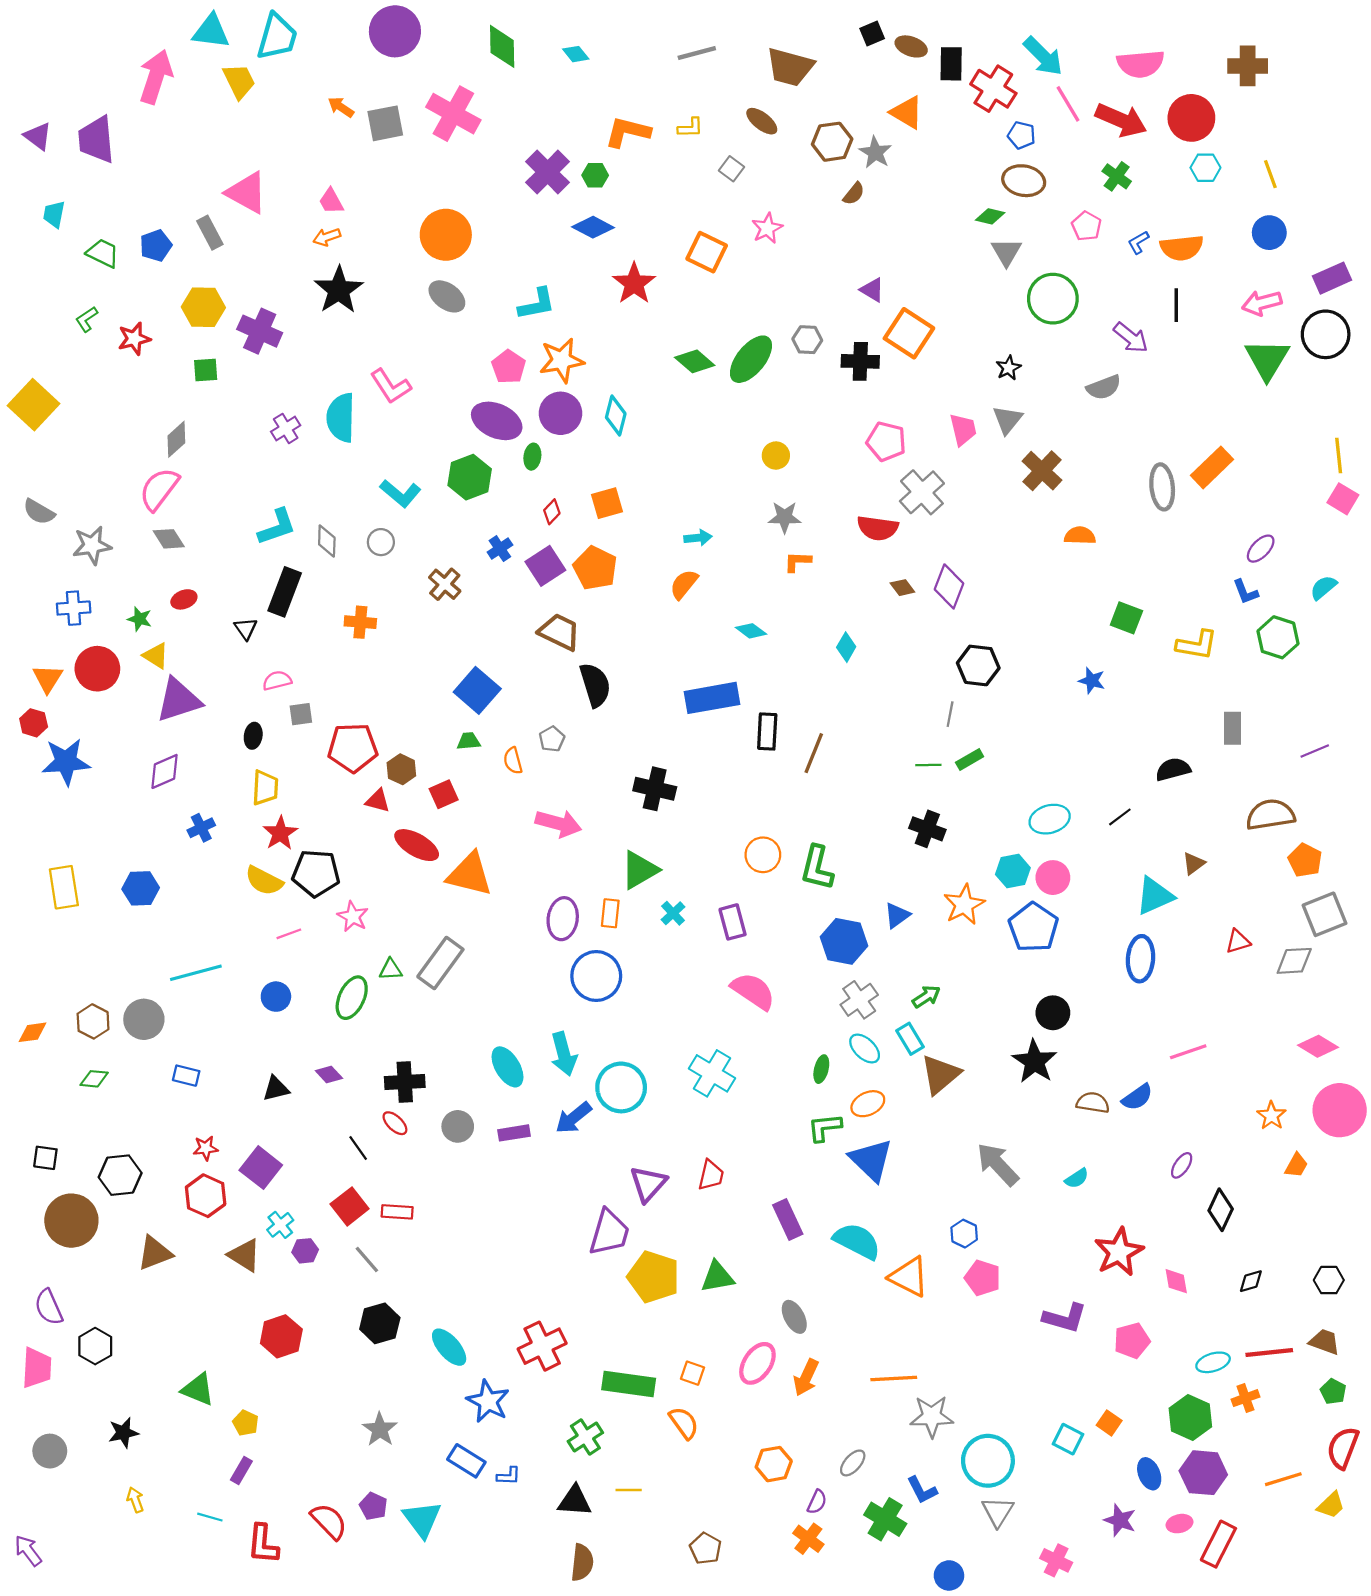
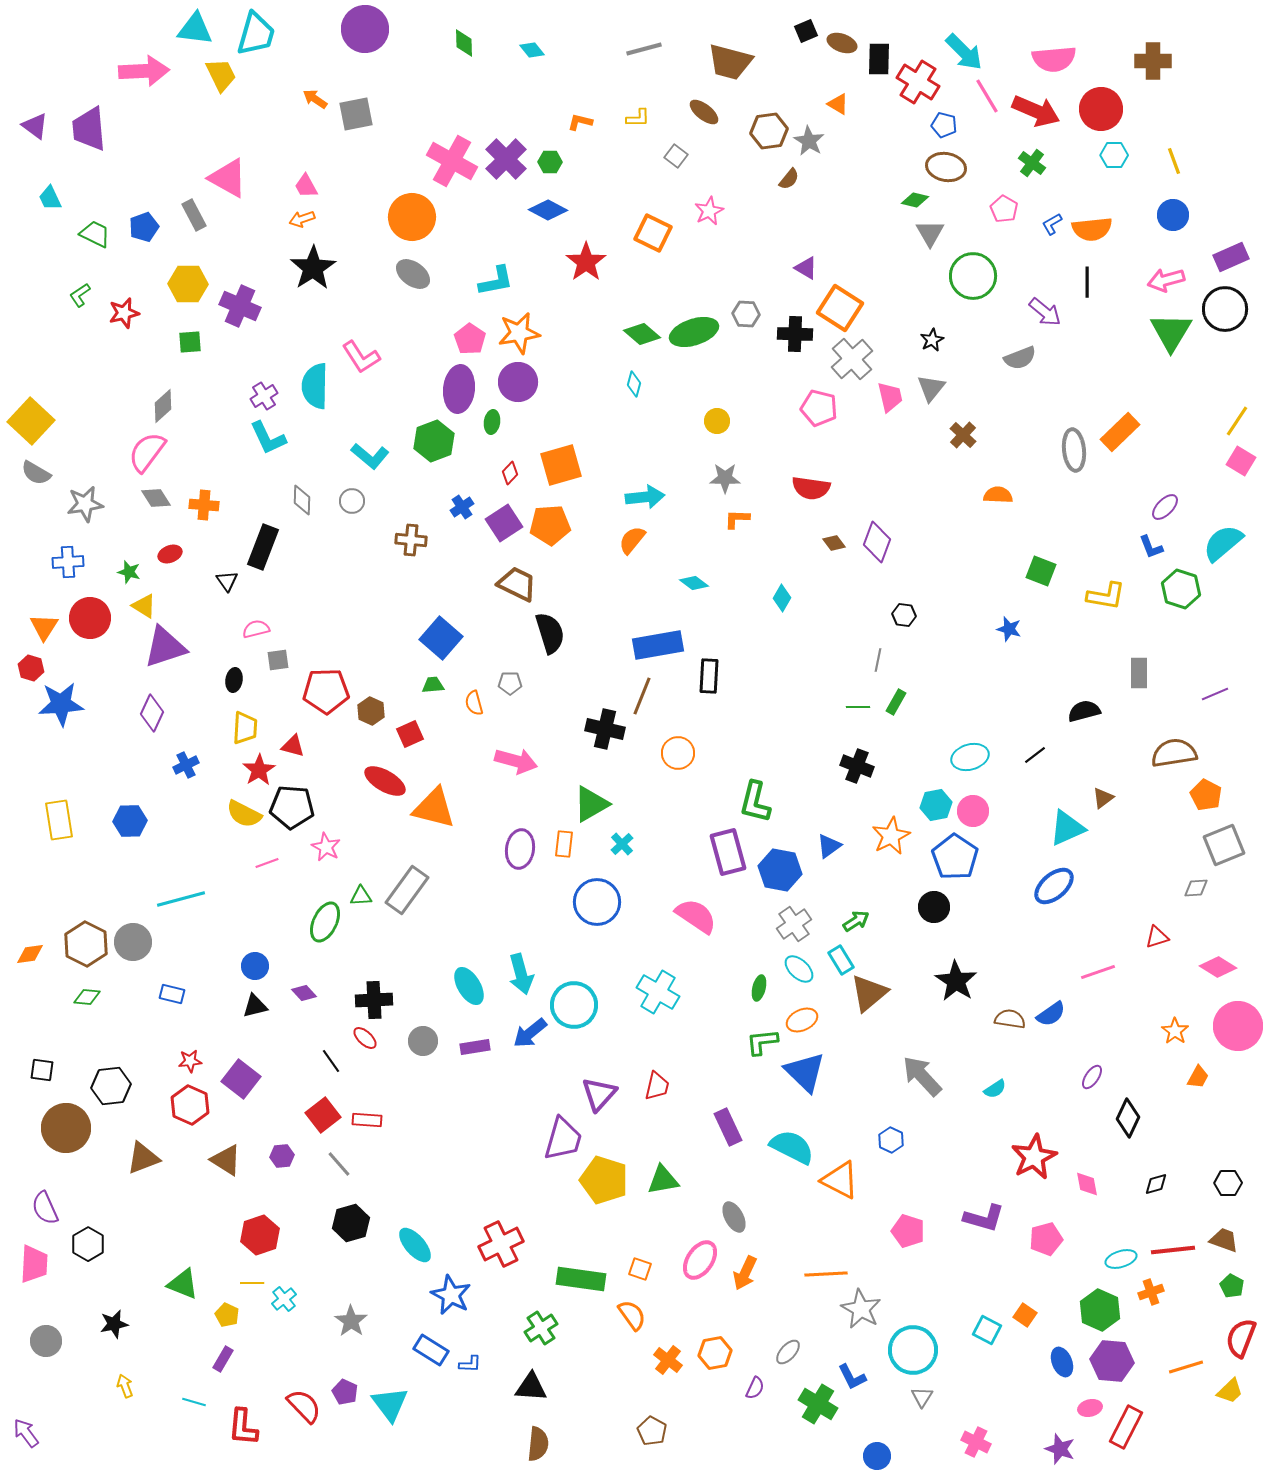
green diamond: (502, 46) -> (464, 43), size x0.7
pink arrow: (156, 77) -> (144, 71), turned 69
orange triangle: (907, 112) -> (838, 104), size x0.7
pink cross: (453, 114) -> (452, 161), moved
orange L-shape: (628, 132) -> (580, 122), size x0.6
cyan trapezoid: (54, 214) -> (50, 198), turned -36
green ellipse: (751, 359) -> (694, 332), turned 33
yellow square: (34, 405) -> (31, 421), moved
cyan diamond: (616, 415) -> (634, 384), moved, size x0.7
purple ellipse: (497, 421) -> (459, 389), turned 72
yellow line: (1339, 456) -> (1237, 421), turned 40
brown cross: (1042, 471) -> (963, 435), size x0.7
gray cross: (922, 492) -> (852, 359), moved
orange square: (607, 503) -> (561, 465), size x1.4
cyan L-shape: (277, 527) -> (268, 438), moved, turned 84
cyan arrow: (698, 538) -> (645, 497), size x1.5
orange pentagon: (595, 568) -> (550, 525), turned -30
brown cross: (445, 584) -> (411, 540), turned -36
cyan semicircle: (1323, 588) -> (1223, 543), size x1.6
orange cross: (360, 622) -> (204, 505), moved
black hexagon: (978, 665) -> (904, 615), size x0.6
gray pentagon: (552, 739) -> (510, 683), turned 30
brown line: (814, 753) -> (642, 696), moved
green rectangle: (970, 760) -> (896, 702), turned -30
purple diamond: (164, 771) -> (152, 713), turned -42
red triangle: (378, 801) -> (293, 746), moved
orange circle: (763, 855) -> (678, 753), moved
purple rectangle: (733, 922) -> (728, 852), moved, size x1.4
red triangle: (1238, 941) -> (1157, 937), moved
blue ellipse: (1141, 959) -> (1054, 886), turned 45
gray diamond: (1294, 961) -> (1196, 888), size x0.7
blue circle: (596, 976) -> (597, 902), moved
blue circle: (276, 997) -> (255, 966), moved
black circle: (1053, 1013) -> (934, 907), moved
brown hexagon: (93, 1021) -> (86, 944), size x1.4
cyan cross: (280, 1225) -> (284, 1299), moved
pink pentagon: (983, 1278) -> (908, 1231), moved
gray star: (932, 1416) -> (861, 1309), turned 30
yellow line: (629, 1490) -> (252, 1283), moved
gray triangle: (998, 1512) -> (922, 1397), size x0.7
purple star: (1120, 1520) -> (1060, 1449), moved
orange cross: (808, 1539) -> (668, 1360), moved

